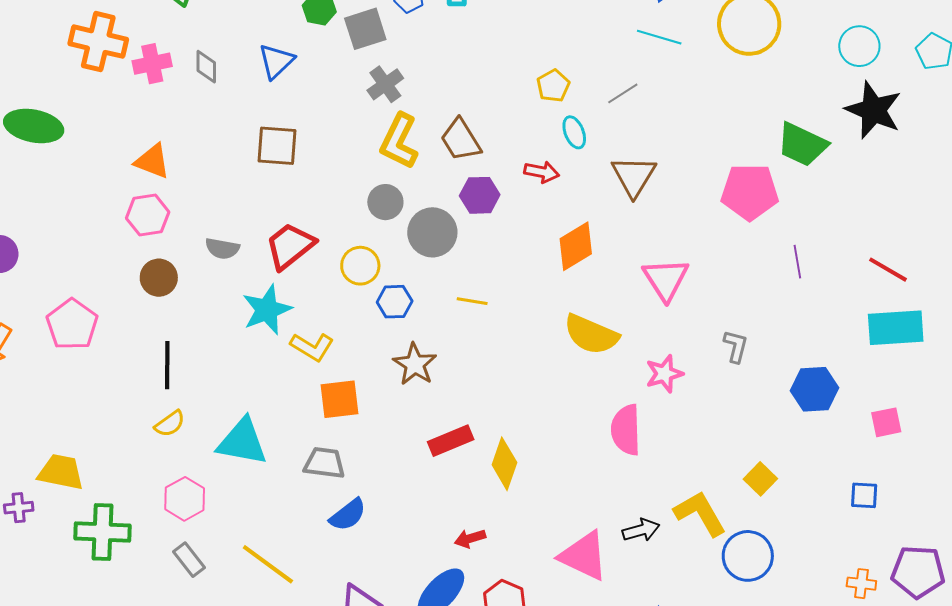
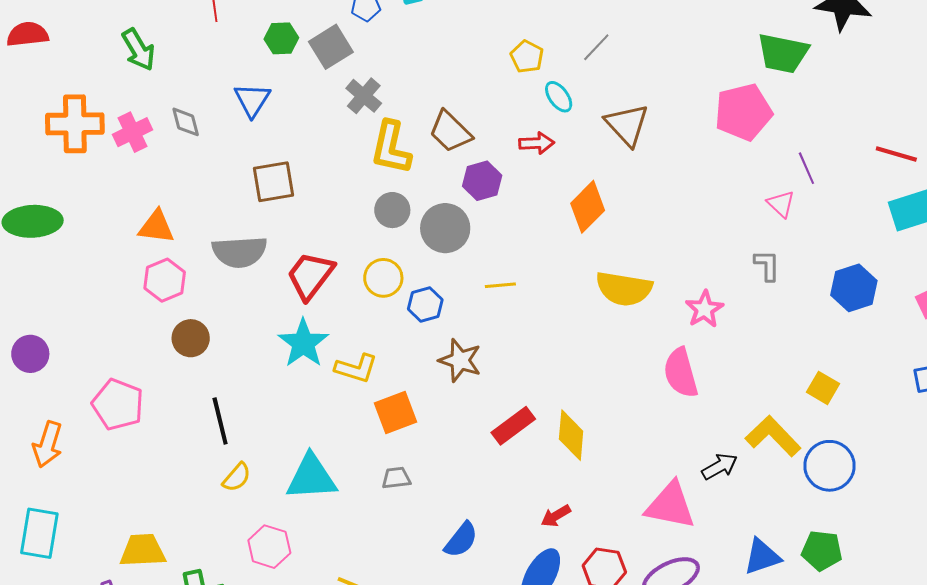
gray semicircle: (222, 248) -> (240, 252), moved, size x1.6
pink triangle: (666, 279) -> (781, 204), moved, size x0.6
gray trapezoid: (324, 463) -> (396, 478), size x0.7
blue semicircle: (348, 515) -> (461, 540), moved

